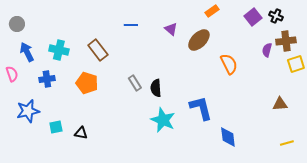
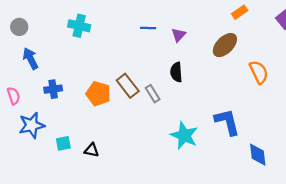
purple triangle: (171, 29) -> (179, 35), moved, turned 32
cyan cross: (59, 50) -> (79, 26), moved
brown rectangle: (98, 50) -> (128, 86), moved
pink semicircle: (12, 74) -> (14, 96), moved
black semicircle: (156, 88) -> (176, 72), moved

